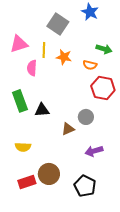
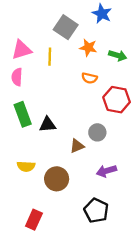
orange star: (64, 57) -> (88, 48), moved
orange semicircle: (90, 65) -> (89, 78), moved
pink semicircle: (32, 68) -> (17, 77), moved
brown circle: (49, 174) -> (57, 179), moved
red rectangle: (27, 182) -> (34, 220), moved, turned -48

